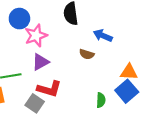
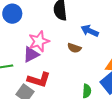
pink star: (36, 36) -> (39, 41), moved

